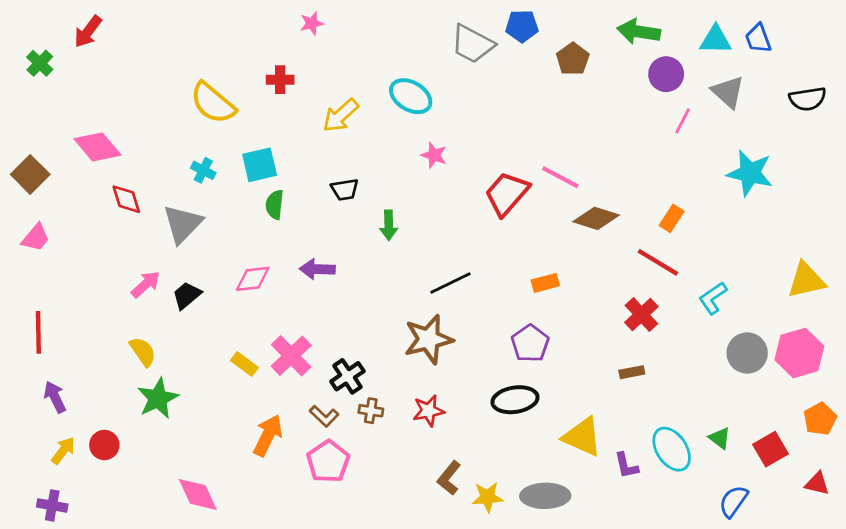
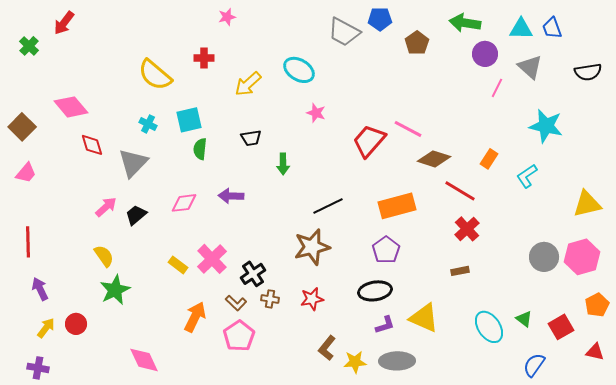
red line: (658, 262) -> (460, 191), moved
orange rectangle: (545, 283) -> (397, 206), size x1.8
cyan L-shape: (713, 298) -> (527, 176), moved
purple L-shape: (626, 466) -> (385, 325), moved, turned -95

